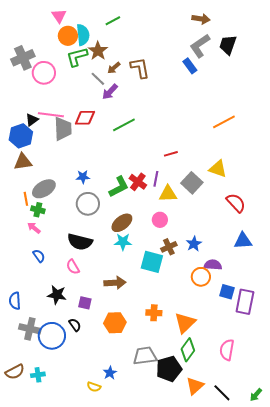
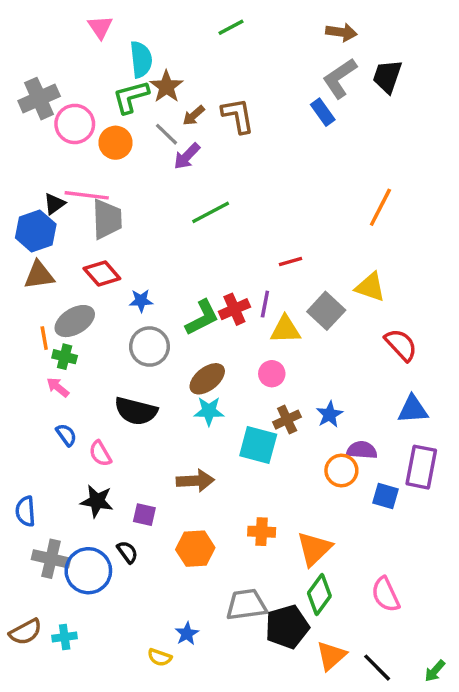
green line: (113, 21) -> (231, 27), moved
orange circle: (68, 36) -> (116, 143), moved
red diamond: (85, 118) -> (102, 273), moved, turned 50
orange line: (224, 122) -> (380, 207), turned -35
red cross: (138, 182) -> (234, 309), turned 30
pink semicircle: (73, 267) -> (100, 454), moved
purple rectangle: (245, 302) -> (421, 467), moved
pink semicircle: (227, 350) -> (386, 595), turned -35

